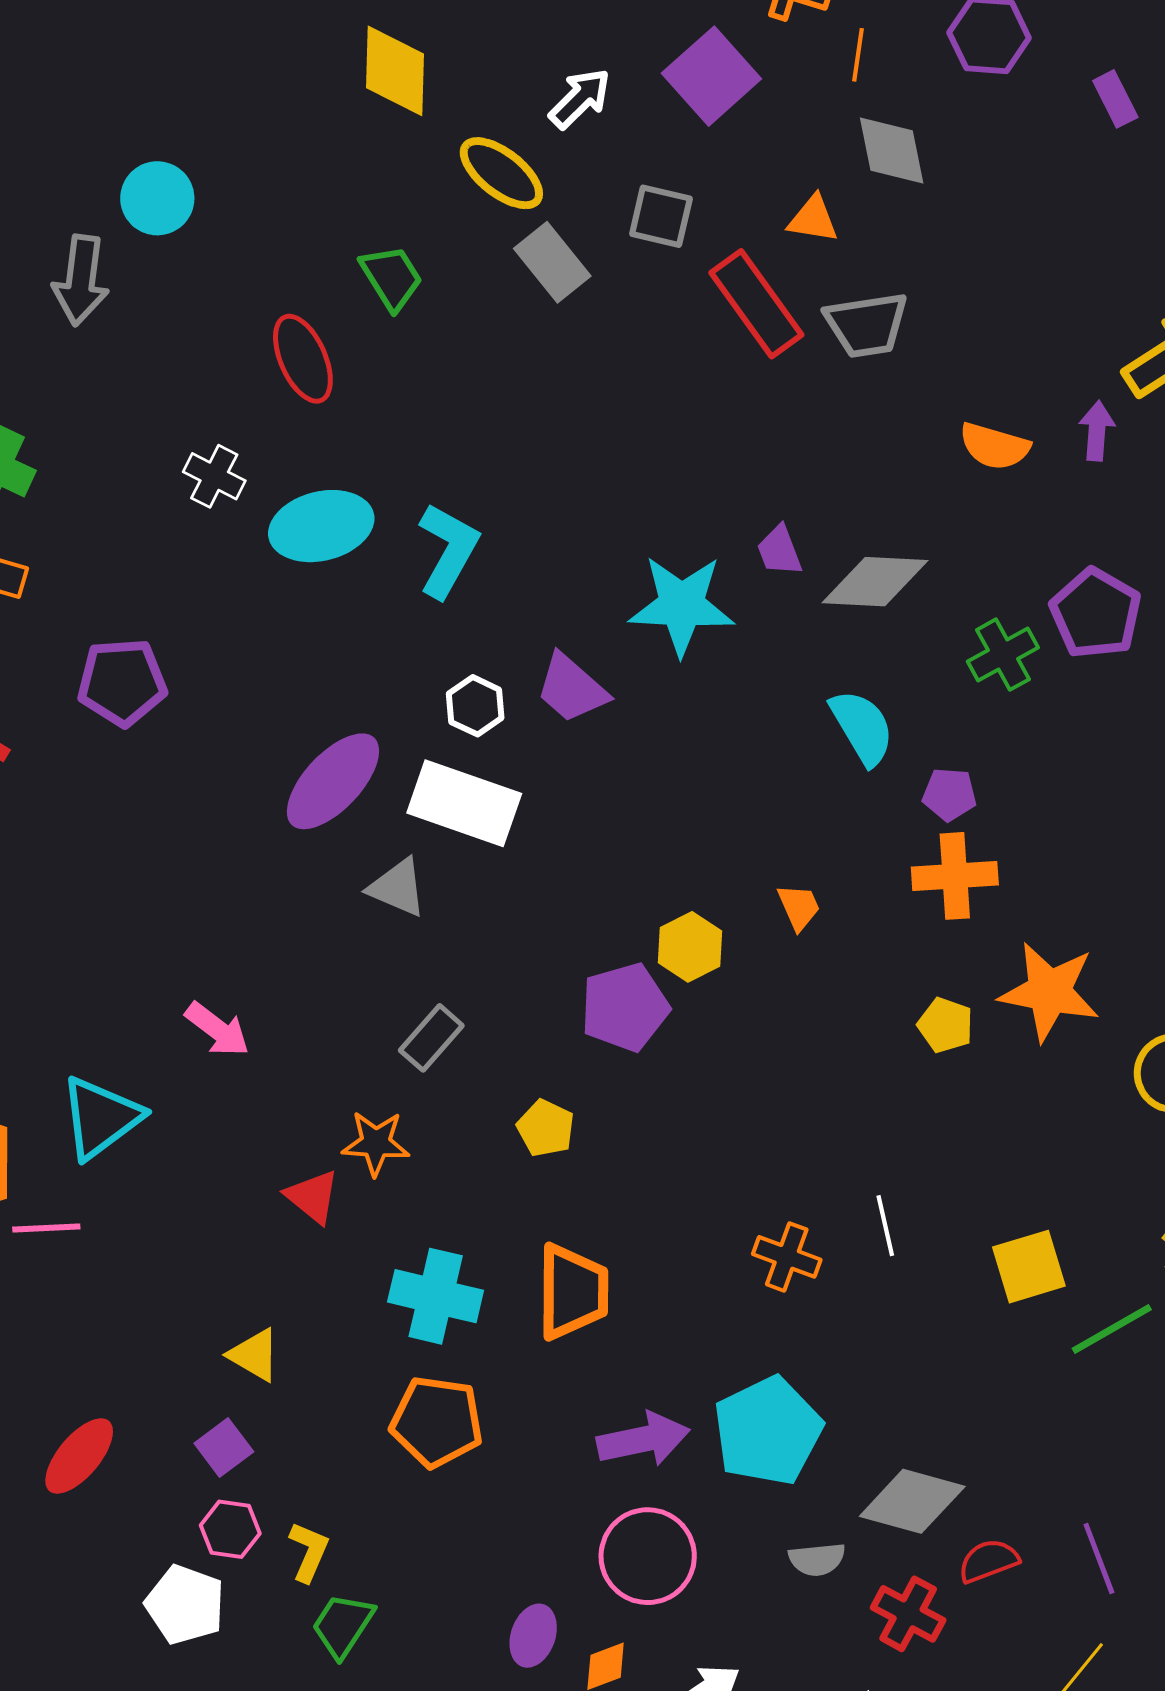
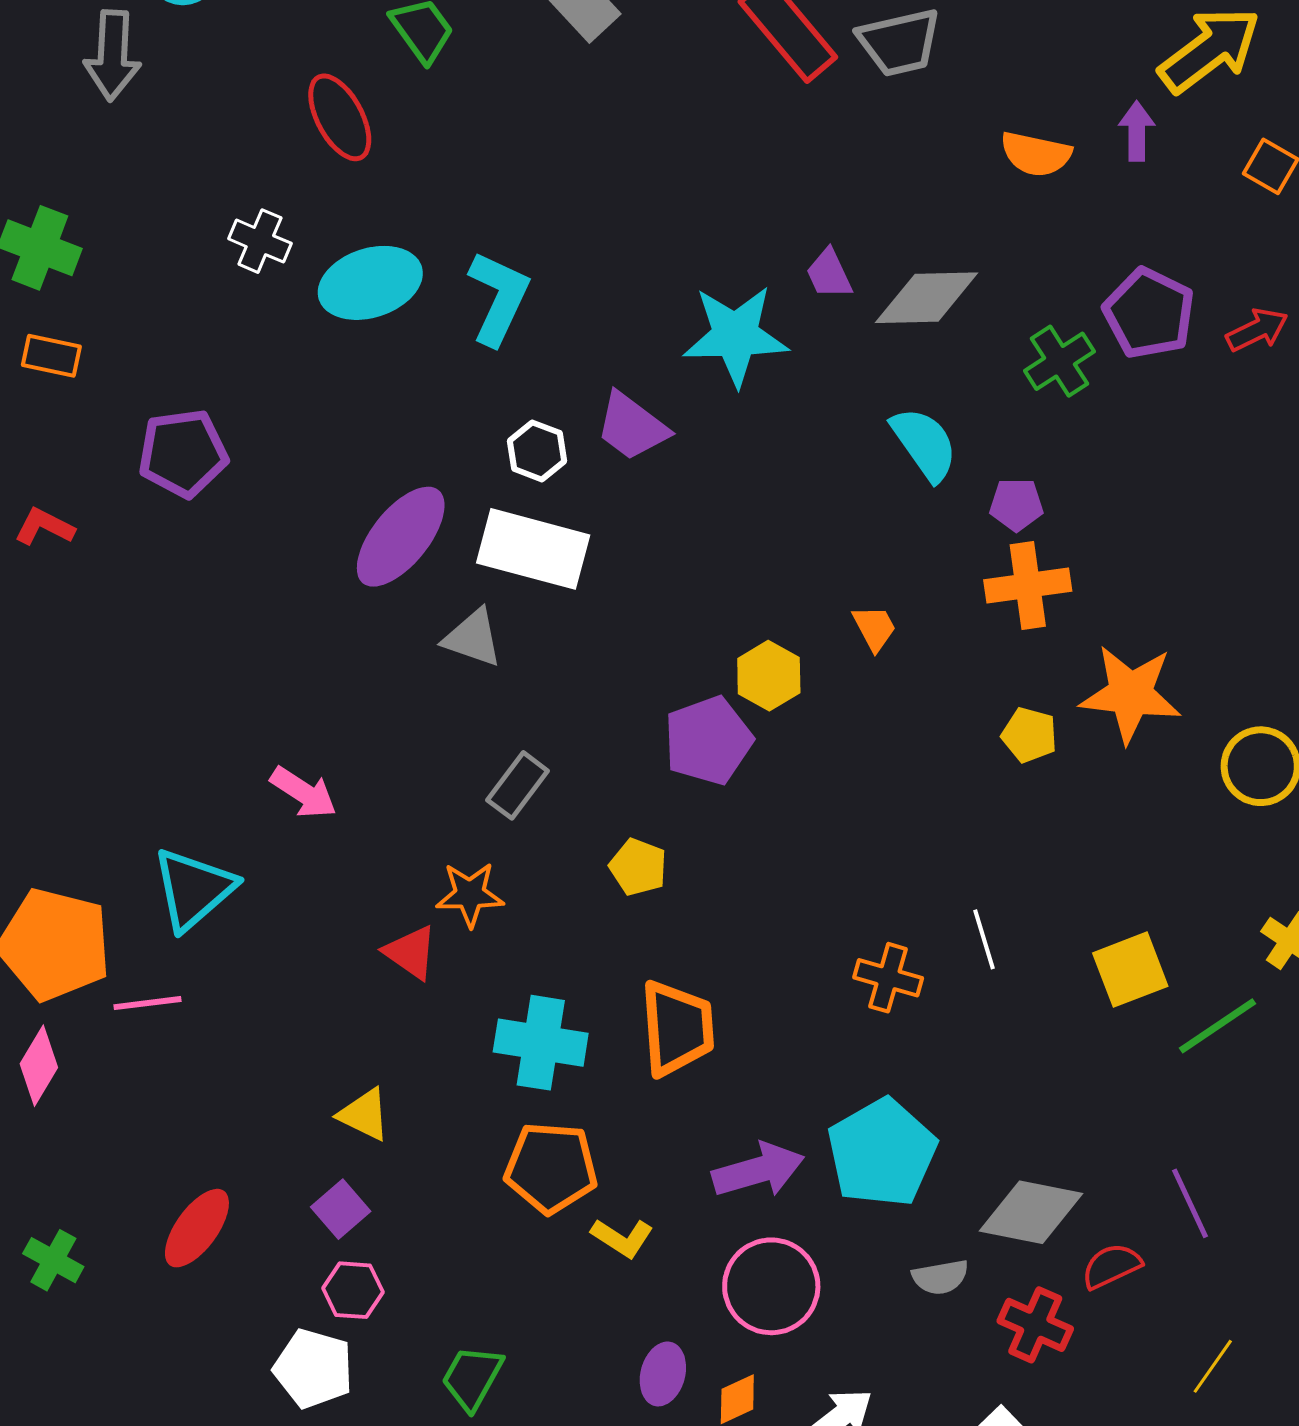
yellow L-shape: (309, 1552) -> (622, 1238), moved, turned 104
purple line: (1099, 1559) -> (1190, 1203), moved

